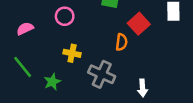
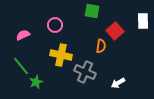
yellow cross: (72, 53) -> (61, 55), size x1.5
green star: (52, 82) -> (36, 82), moved
white arrow: (142, 88) -> (118, 83), turned 64

